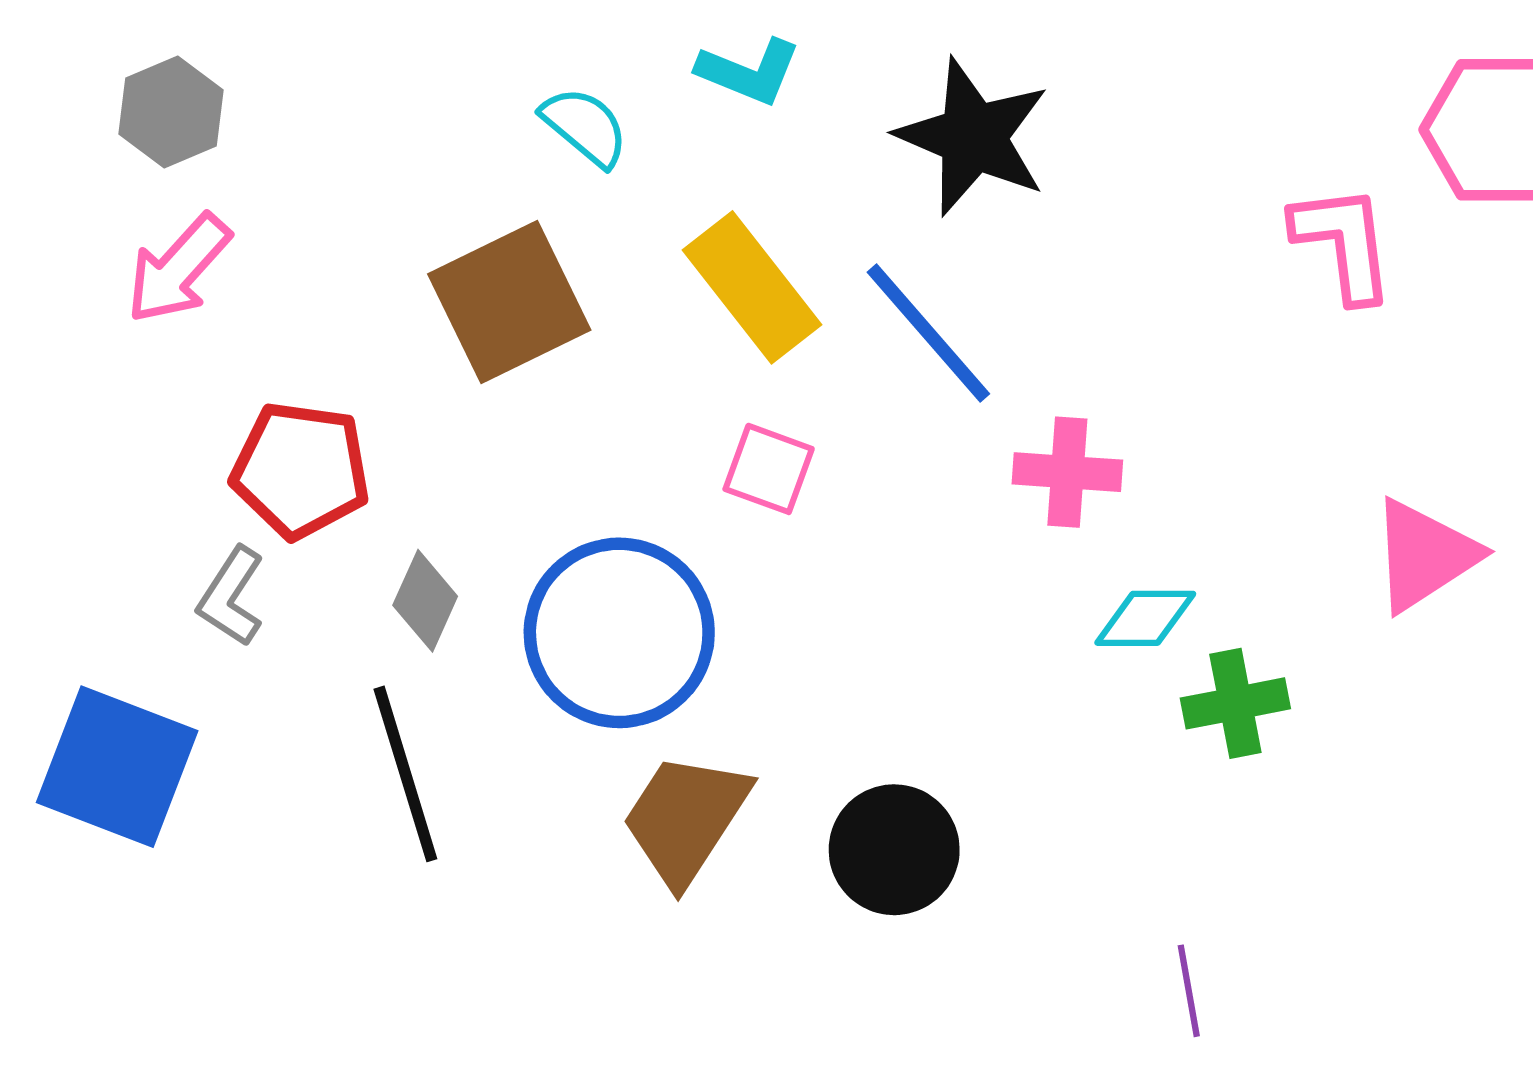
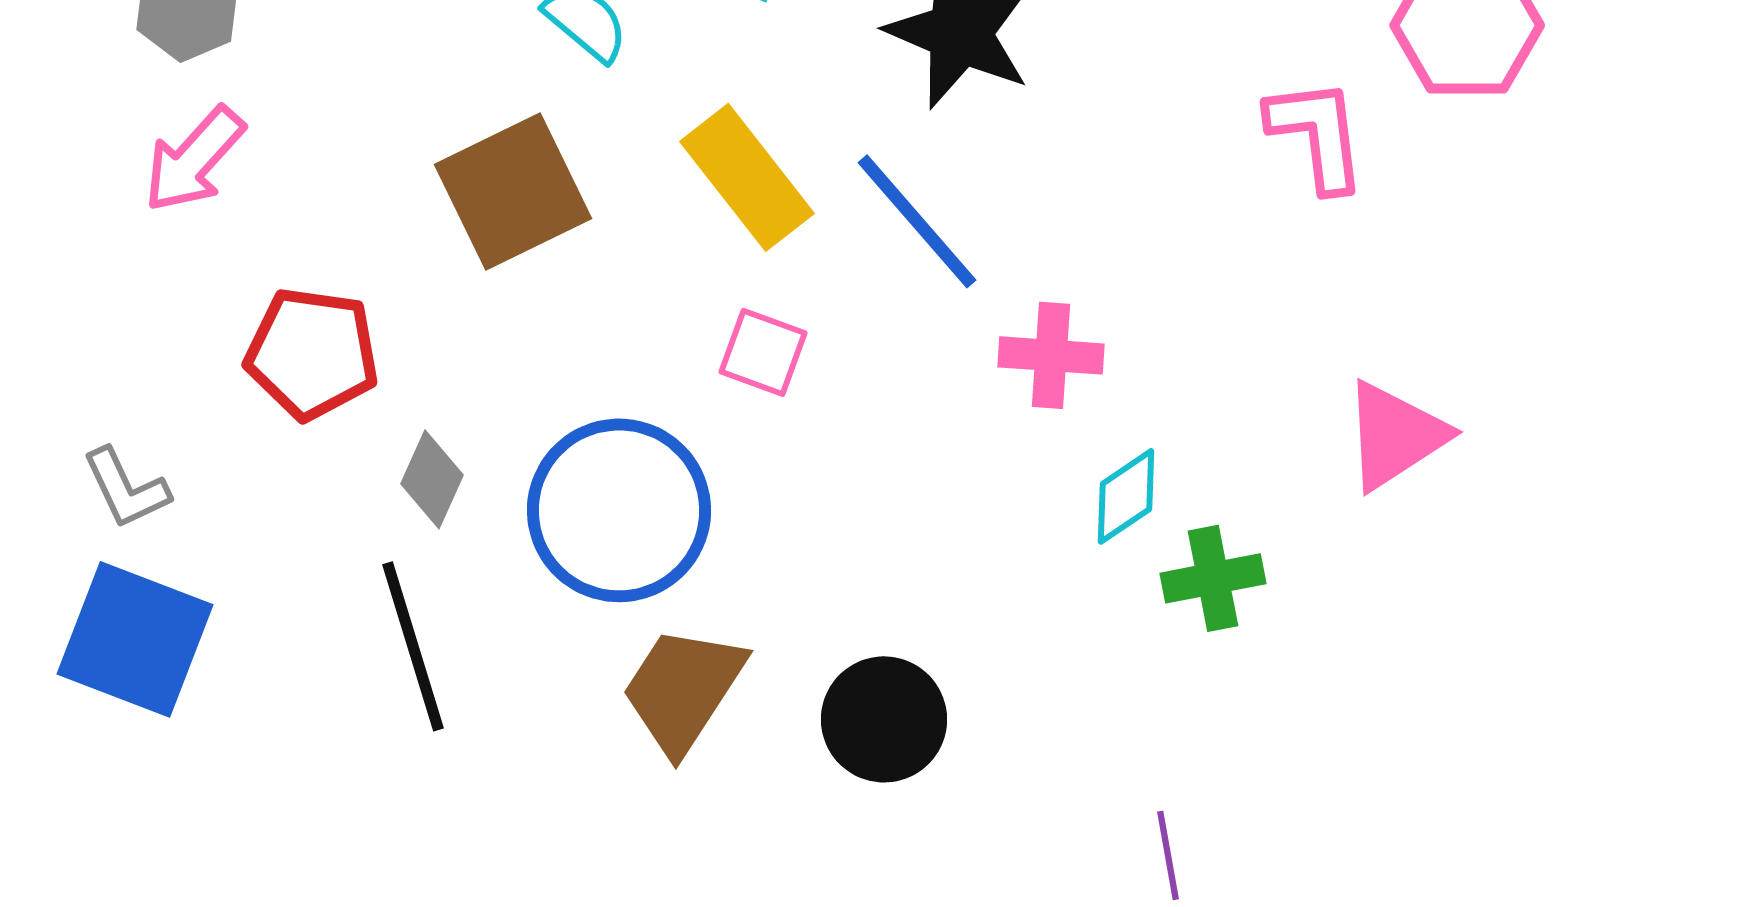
gray L-shape: (231, 597) -> (126, 488), moved, turned -58
cyan diamond: (1145, 618) -> (1126, 496), turned -34

